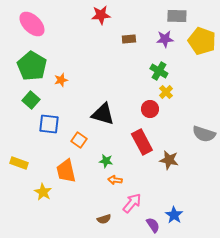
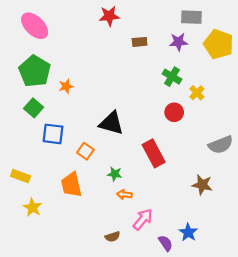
yellow cross: (166, 92) -> (197, 93), moved
red circle: (150, 109) -> (174, 112), moved
gray semicircle: (204, 134) -> (221, 145), turned -40
brown star: (169, 160) -> (202, 185), moved
yellow star: (43, 192) -> (32, 207), moved

